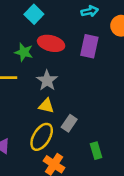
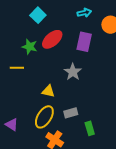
red ellipse: (51, 43) -> (52, 39), turned -55
gray star: (47, 81) -> (73, 72), moved
gray rectangle: (69, 123) -> (71, 113), moved, turned 40

